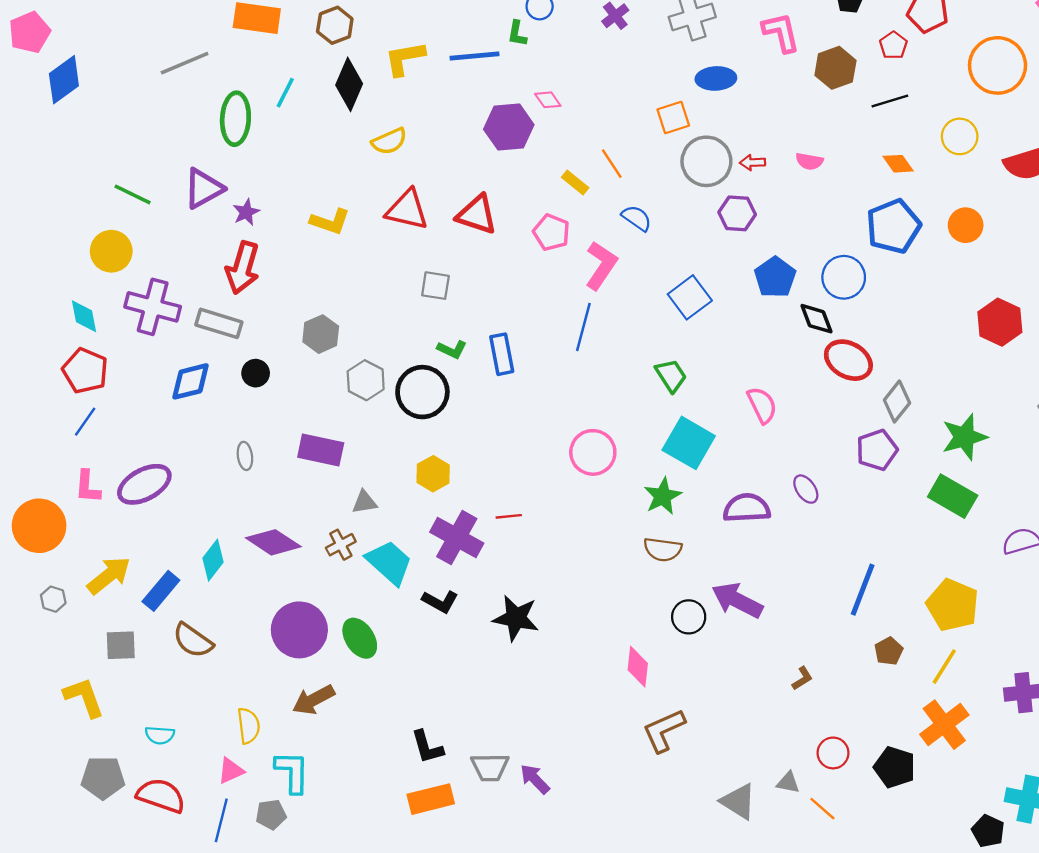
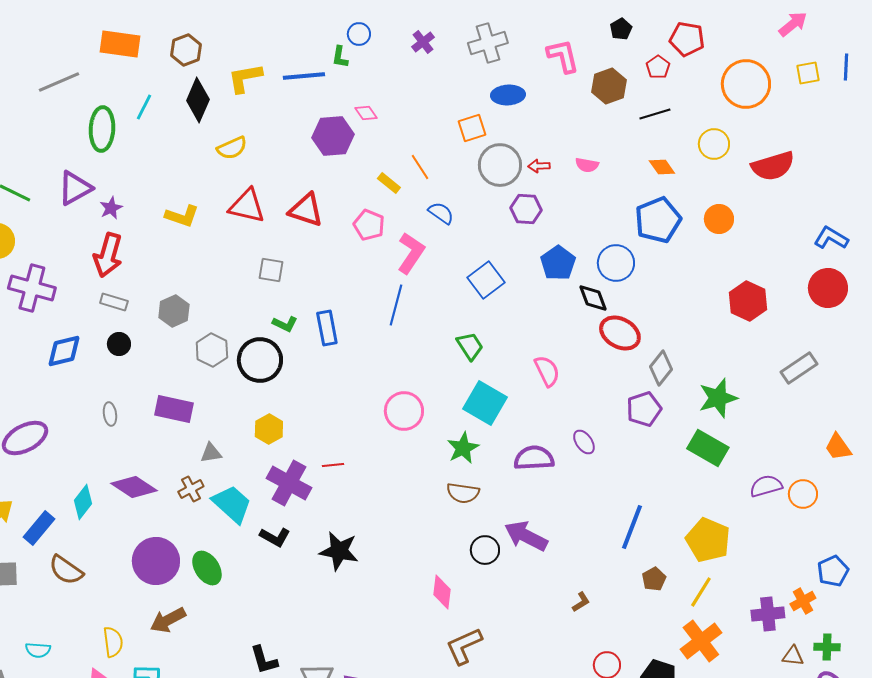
gray rectangle: (219, 323) -> (114, 302), moved, size x0.7

